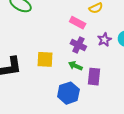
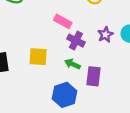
pink rectangle: (78, 23) -> (63, 21), moved

